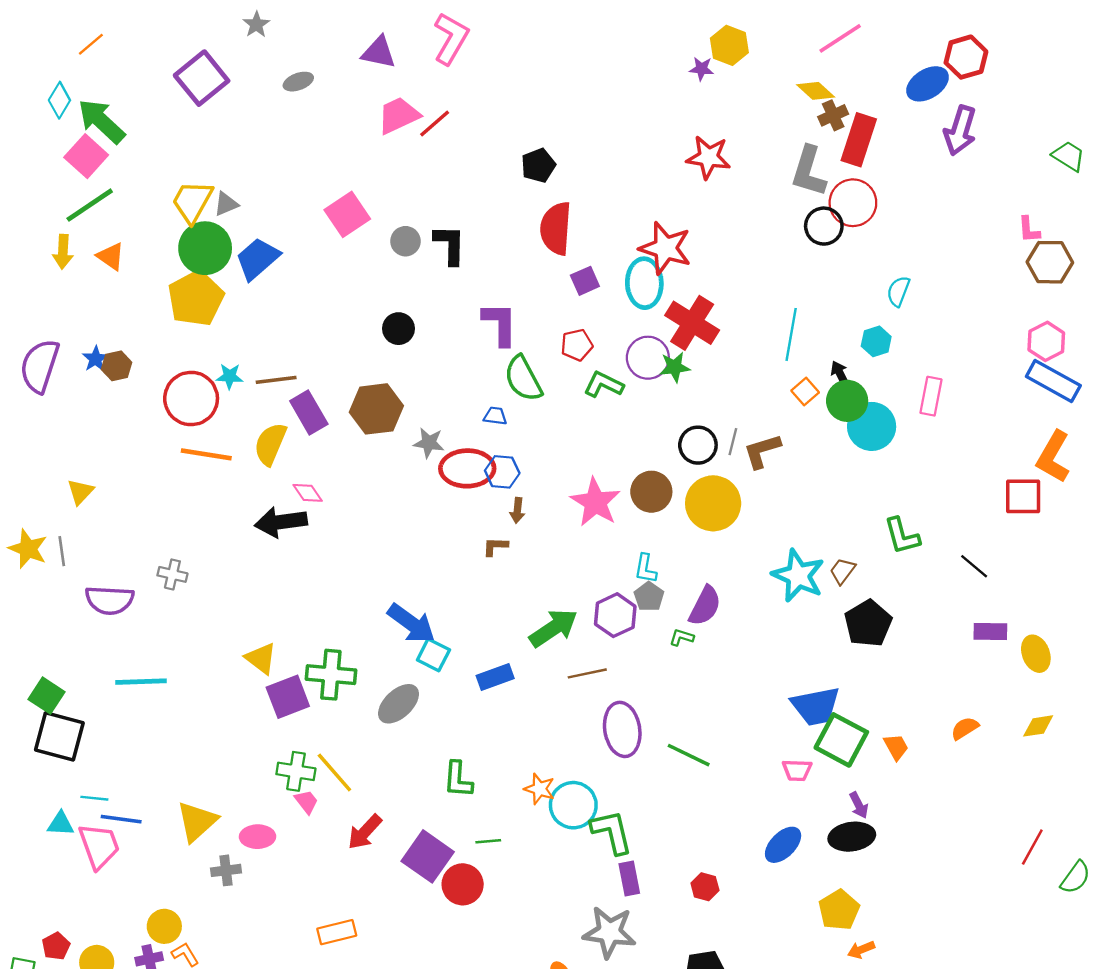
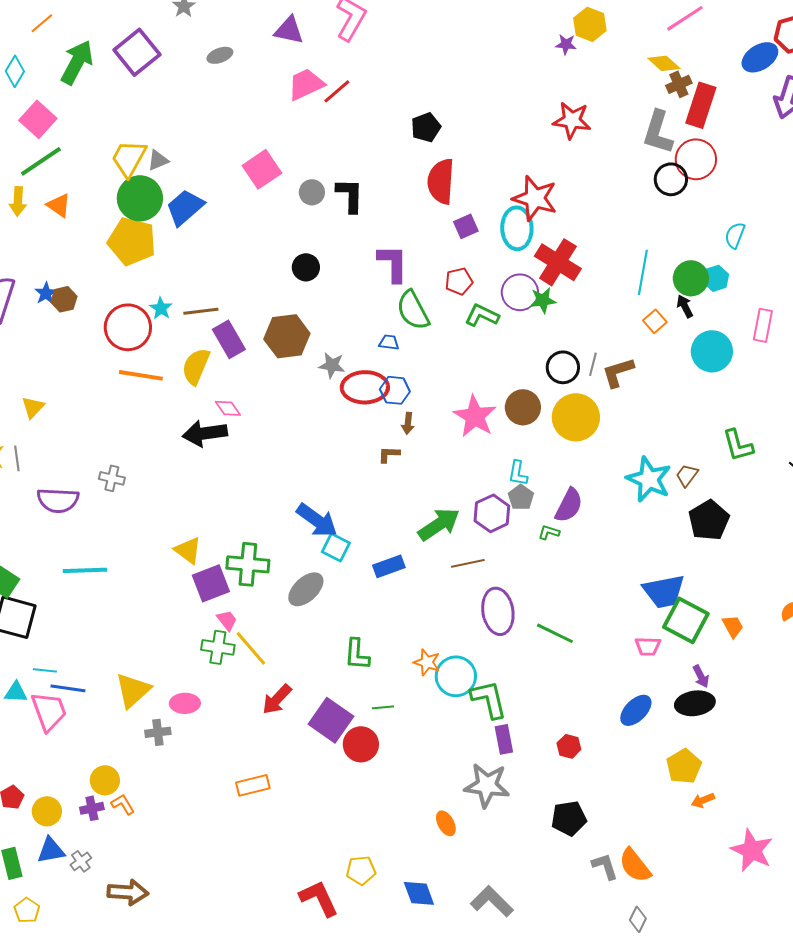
green arrow: (101, 121) -> (77, 62), moved, turned 75
yellow pentagon: (196, 298) -> (132, 241), turned -30
cyan star: (230, 376) -> (161, 308), turned 30
green circle: (847, 401) -> (691, 278), moved
pink trapezoid: (306, 802) -> (227, 620), moved

